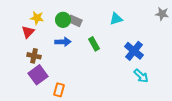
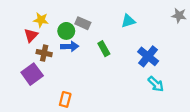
green circle: (63, 20) -> (66, 31), moved
brown cross: (34, 56) -> (44, 53), moved
purple square: (38, 75) -> (32, 74), moved

